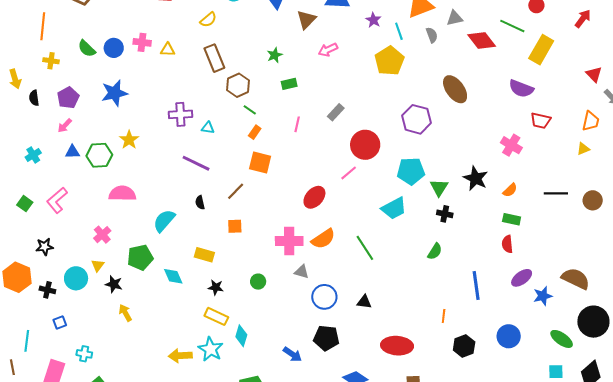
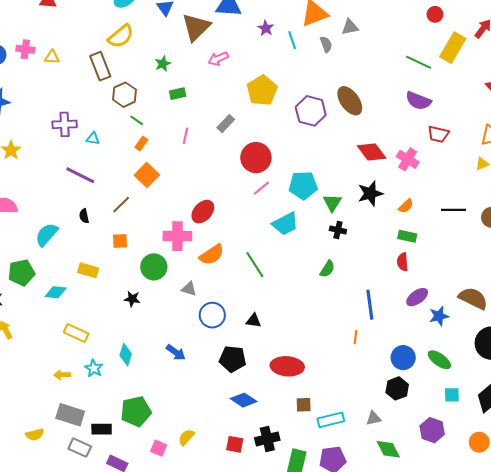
yellow semicircle: (208, 20) -> (121, 36), moved, size x1.5
brown triangle: (306, 20) -> (196, 27), size x1.4
green line: (512, 26) -> (419, 62), moved
red diamond: (482, 41) -> (372, 152), moved
yellow rectangle: (541, 50) -> (453, 48), moved
yellow pentagon: (389, 61) -> (262, 90), moved
purple hexagon: (416, 119) -> (311, 111), moved
orange square: (260, 162) -> (147, 175), turned 30
pink line: (349, 173) -> (261, 188), moved
black star: (476, 178) -> (370, 193), turned 30
pink cross: (289, 241) -> (177, 236), moved
cyan diamond: (173, 276) -> (56, 292), turned -60
green circle: (258, 282) -> (154, 267), moved, size x1.6
black star: (216, 287) -> (132, 299), moved
yellow rectangle: (216, 316) -> (76, 333), moved
orange line: (444, 316) -> (355, 337), moved
black pentagon: (326, 338) -> (233, 359), moved
green ellipse: (562, 339) -> (439, 360), moved
black hexagon: (464, 346) -> (397, 388), moved
cyan star: (211, 349) -> (94, 368), size x0.7
blue arrow: (292, 354) -> (176, 352), moved
yellow arrow: (180, 356) -> (62, 375), size x0.7

